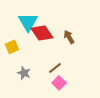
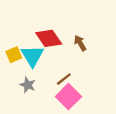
cyan triangle: (28, 22) -> (32, 56), moved
pink square: (59, 83) -> (68, 97), size x1.5

